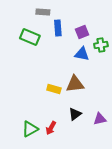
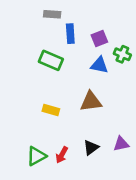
green rectangle: (30, 37) -> (51, 60), moved
green cross: (101, 45) -> (122, 54), turned 32
yellow rectangle: (54, 89) -> (51, 110), moved
black triangle: (75, 114) -> (91, 148), moved

